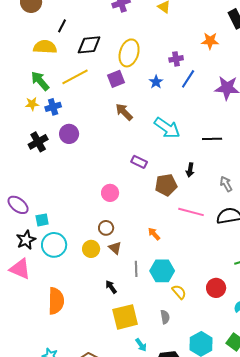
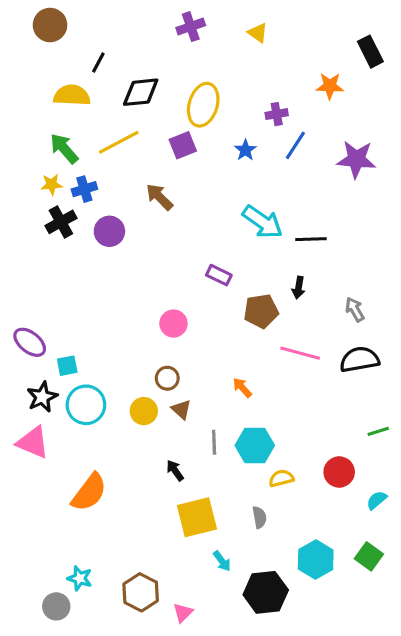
brown arrow: (124, 112) -> (159, 197), moved
black line: (212, 139) -> (311, 239), moved
black cross: (38, 142) -> (61, 222), moved
yellow semicircle: (179, 292) -> (281, 478), turned -63
orange semicircle: (56, 301) -> (89, 492), turned 36

